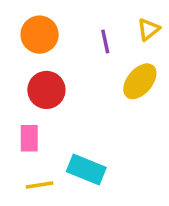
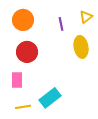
yellow ellipse: (140, 81) -> (81, 47), turned -50
cyan rectangle: (86, 169) -> (50, 98), turned -60

